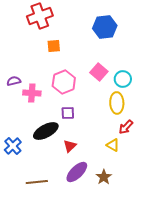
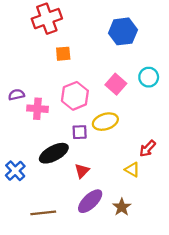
cyan circle: (123, 79) -> (149, 77), moved
yellow ellipse: (117, 103) -> (105, 122), moved, turned 75

